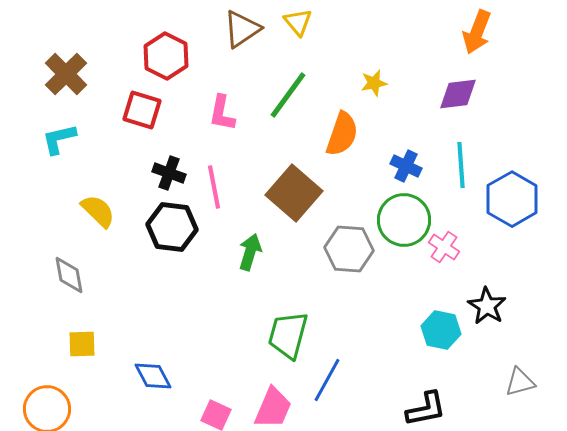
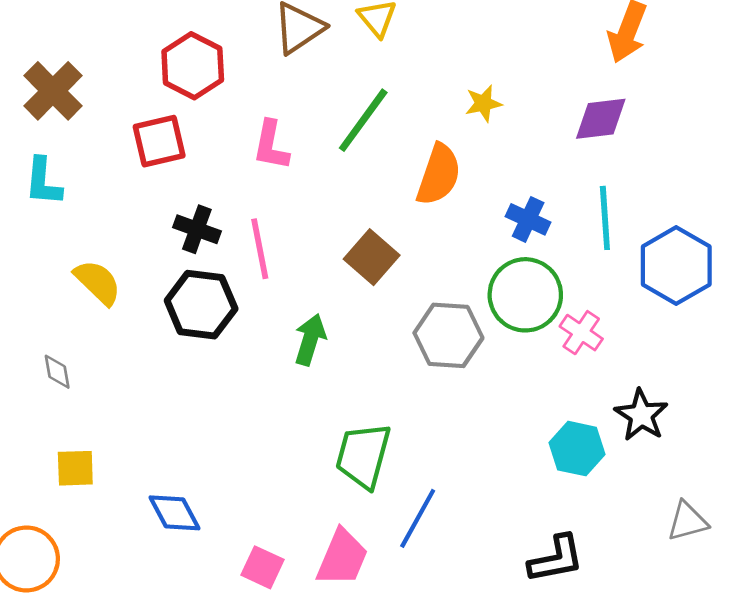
red square: (142, 110) -> (159, 141), turned -30
cyan L-shape: (59, 139) -> (43, 182), turned -72
brown square: (294, 193) -> (372, 257), size x0.7
gray diamond: (69, 275) -> (57, 372), size x0.7

